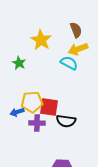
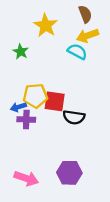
purple cross: (37, 123) -> (26, 120), moved

